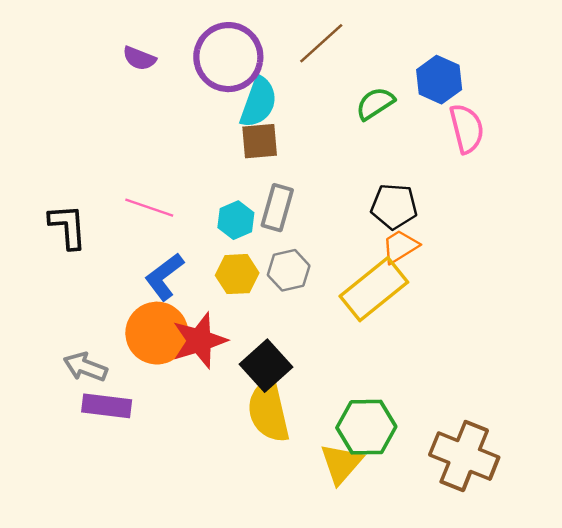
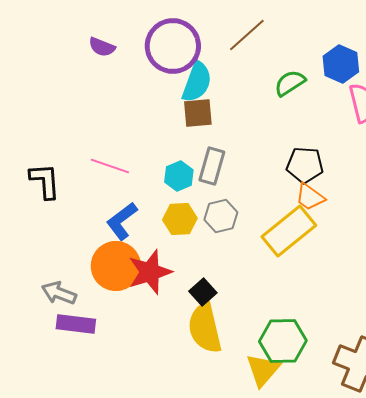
orange trapezoid: (400, 246) -> (310, 197), turned -112
black square: (266, 366) -> (203, 292), size x0.7

